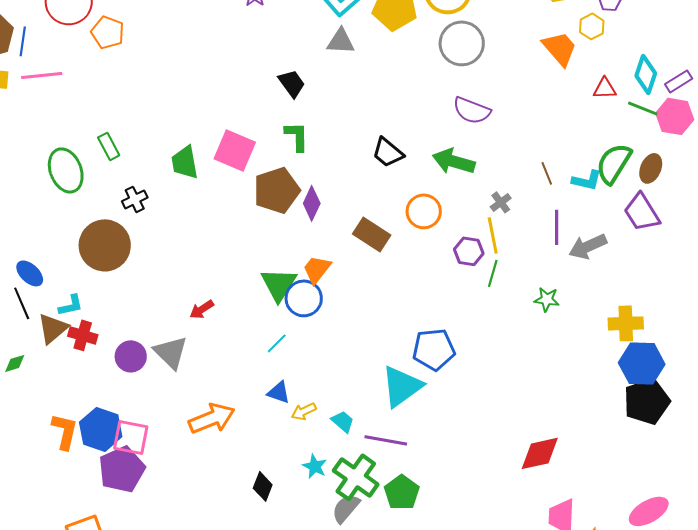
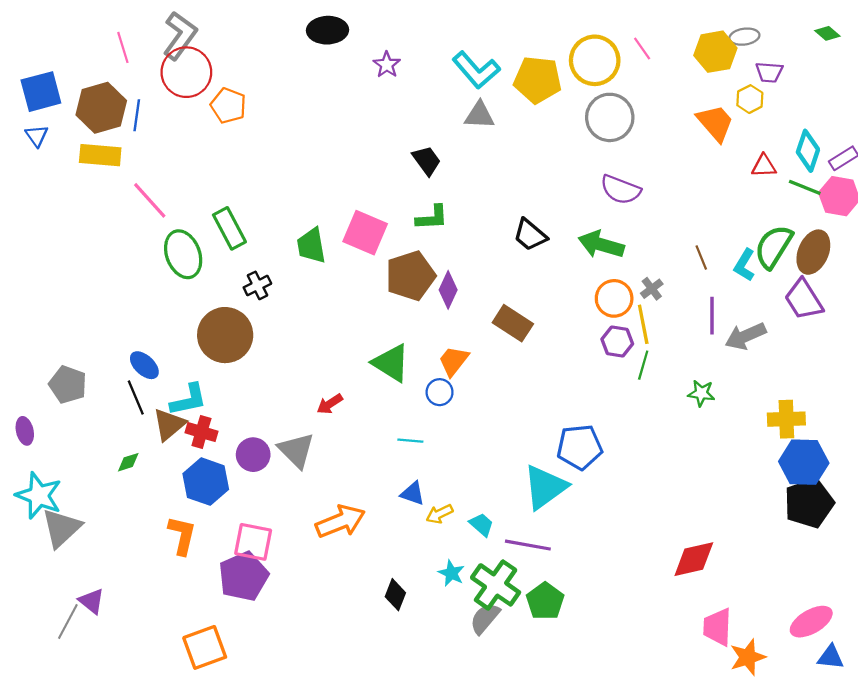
pink line: (42, 75) -> (150, 200), moved, turned 54
green L-shape: (297, 136) -> (432, 218), turned 88
green rectangle: (109, 146) -> (229, 228), size x1.4
brown ellipse: (651, 168) -> (813, 252), size x1.4
cyan L-shape: (587, 180) -> (744, 265), turned 108
orange circle: (424, 211) -> (614, 298), moved
green triangle: (279, 284) -> (391, 363), moved, turned -30
blue circle: (304, 298) -> (440, 392), size x0.7
cyan L-shape: (71, 305) -> (189, 400), size x1.4
cyan line: (277, 343) -> (410, 441), turned 50
blue hexagon: (101, 429) -> (206, 482), moved

